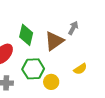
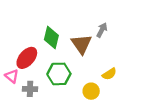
brown triangle: (54, 41) -> (81, 44), turned -30
yellow circle: (51, 82) -> (91, 91), moved

